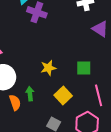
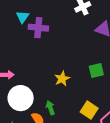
yellow square: (63, 95) -> (89, 110), moved

